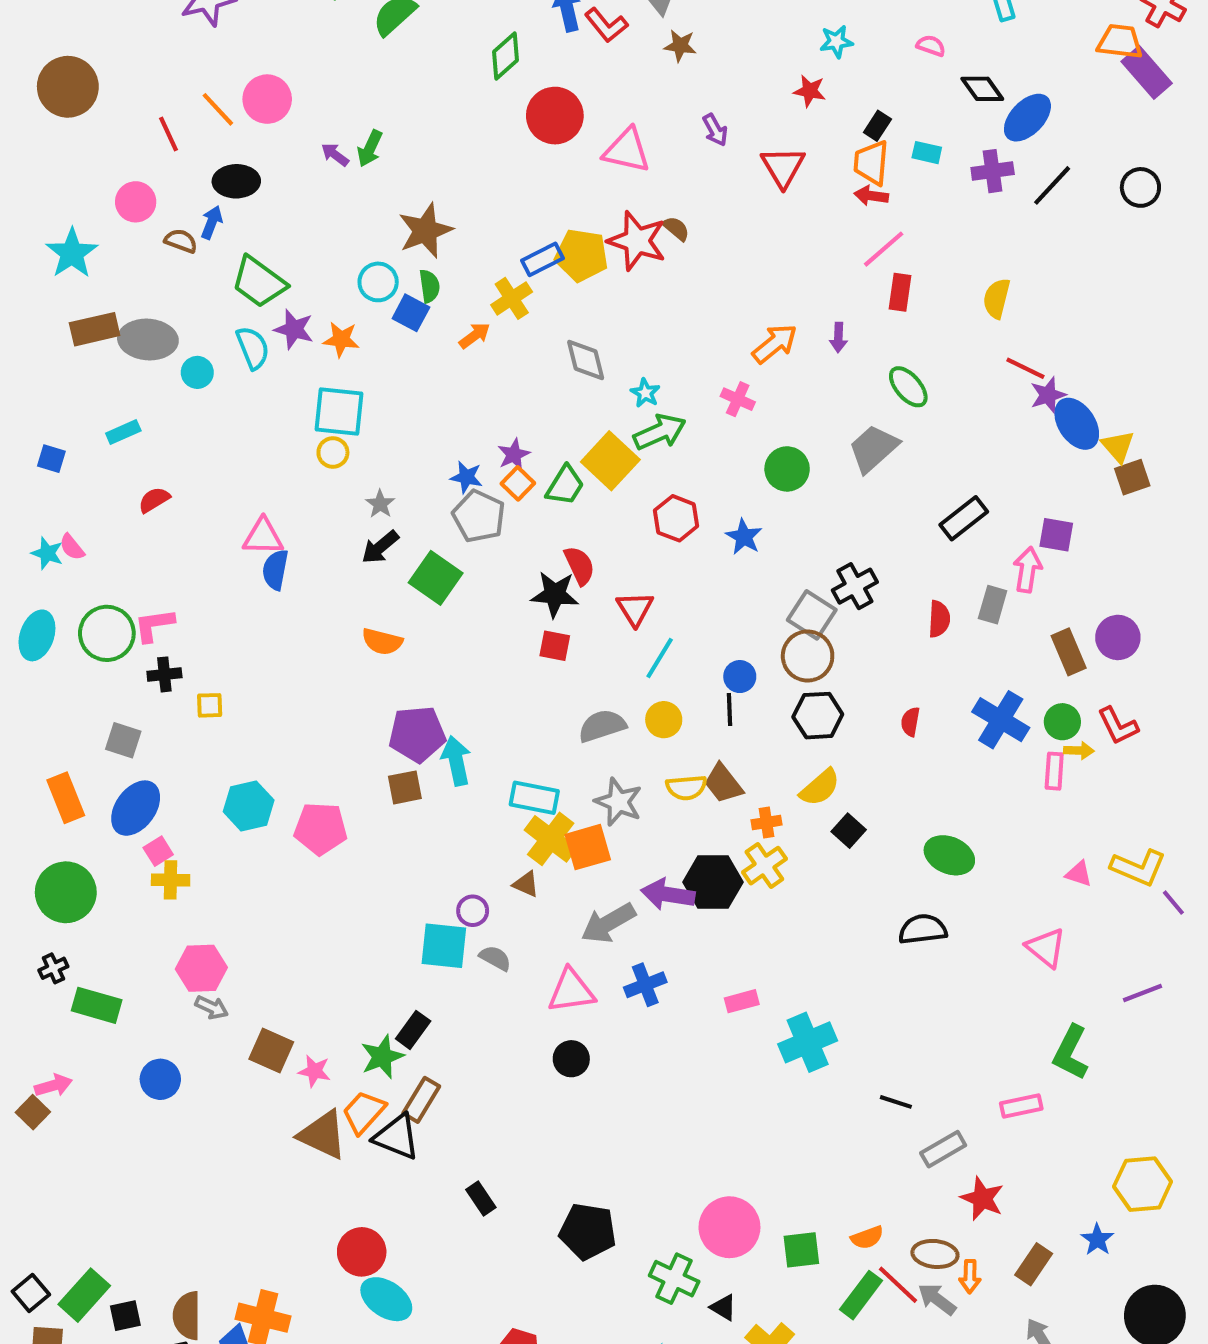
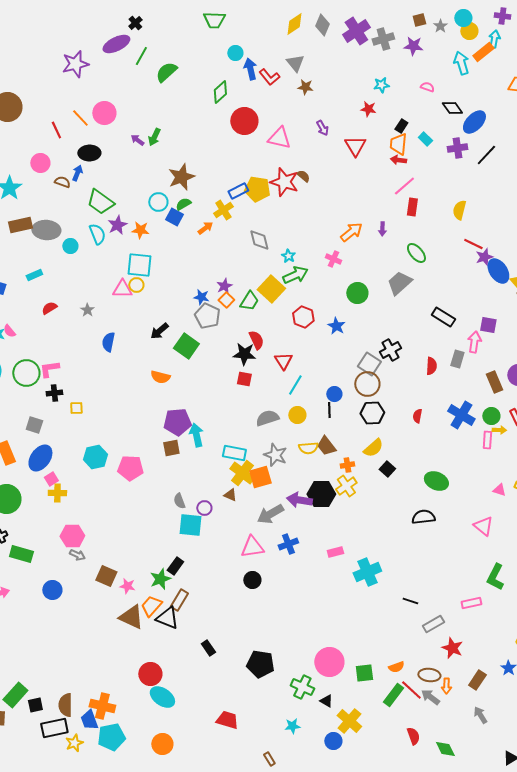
cyan rectangle: (927, 153) -> (425, 139), turned 32
green semicircle: (429, 286) -> (183, 204), turned -112
purple star: (294, 329) -> (117, 225), turned 30
gray star: (380, 504) -> (87, 310), moved
black rectangle: (964, 518) -> (443, 317), turned 70
pink triangle: (263, 537) -> (122, 289), moved
gray semicircle: (495, 958) -> (179, 501), moved, turned -140

